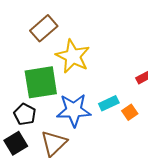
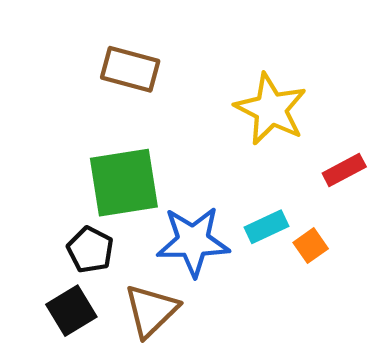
brown rectangle: (44, 28) -> (130, 69), turned 56
yellow star: (73, 56) -> (271, 109), moved

